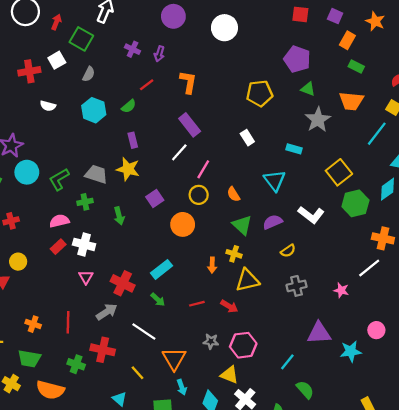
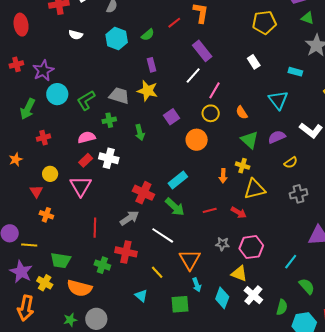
red line: (147, 85) -> (174, 23), moved
pink triangle: (86, 277) -> (81, 186), moved, size x1.6
green arrow: (158, 300) -> (175, 207), size x1.5
orange cross: (33, 324) -> (46, 215), moved

